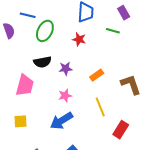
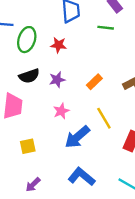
red star: (79, 39) -> (59, 45), moved
yellow square: (21, 121) -> (28, 146), moved
blue arrow: (61, 121) -> (77, 137), moved

